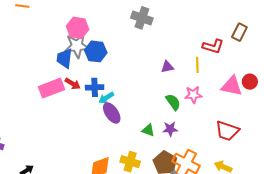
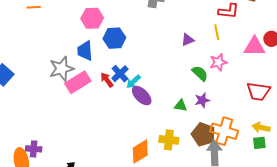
gray star: (77, 46) -> (62, 69), moved
red arrow: (73, 84) -> (107, 80), moved, turned -147
blue cross: (95, 87) -> (120, 74), turned -30

